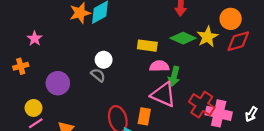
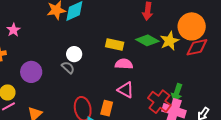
orange circle: (231, 19) -> (192, 26), size x1.4
green arrow: (174, 76) -> (177, 93), moved
pink triangle: (163, 95) -> (126, 90), size x0.7

